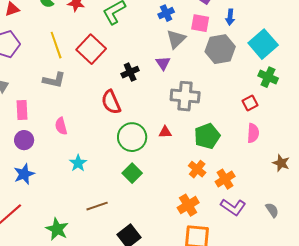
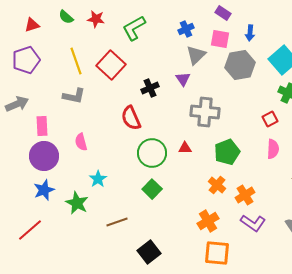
purple circle: (24, 140) -> (44, 156), size x1.5
green star: (57, 229) -> (77, 203), moved

